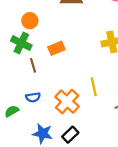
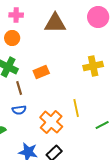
orange circle: (30, 21) -> (12, 38), moved
blue semicircle: (33, 97) -> (19, 110), moved

